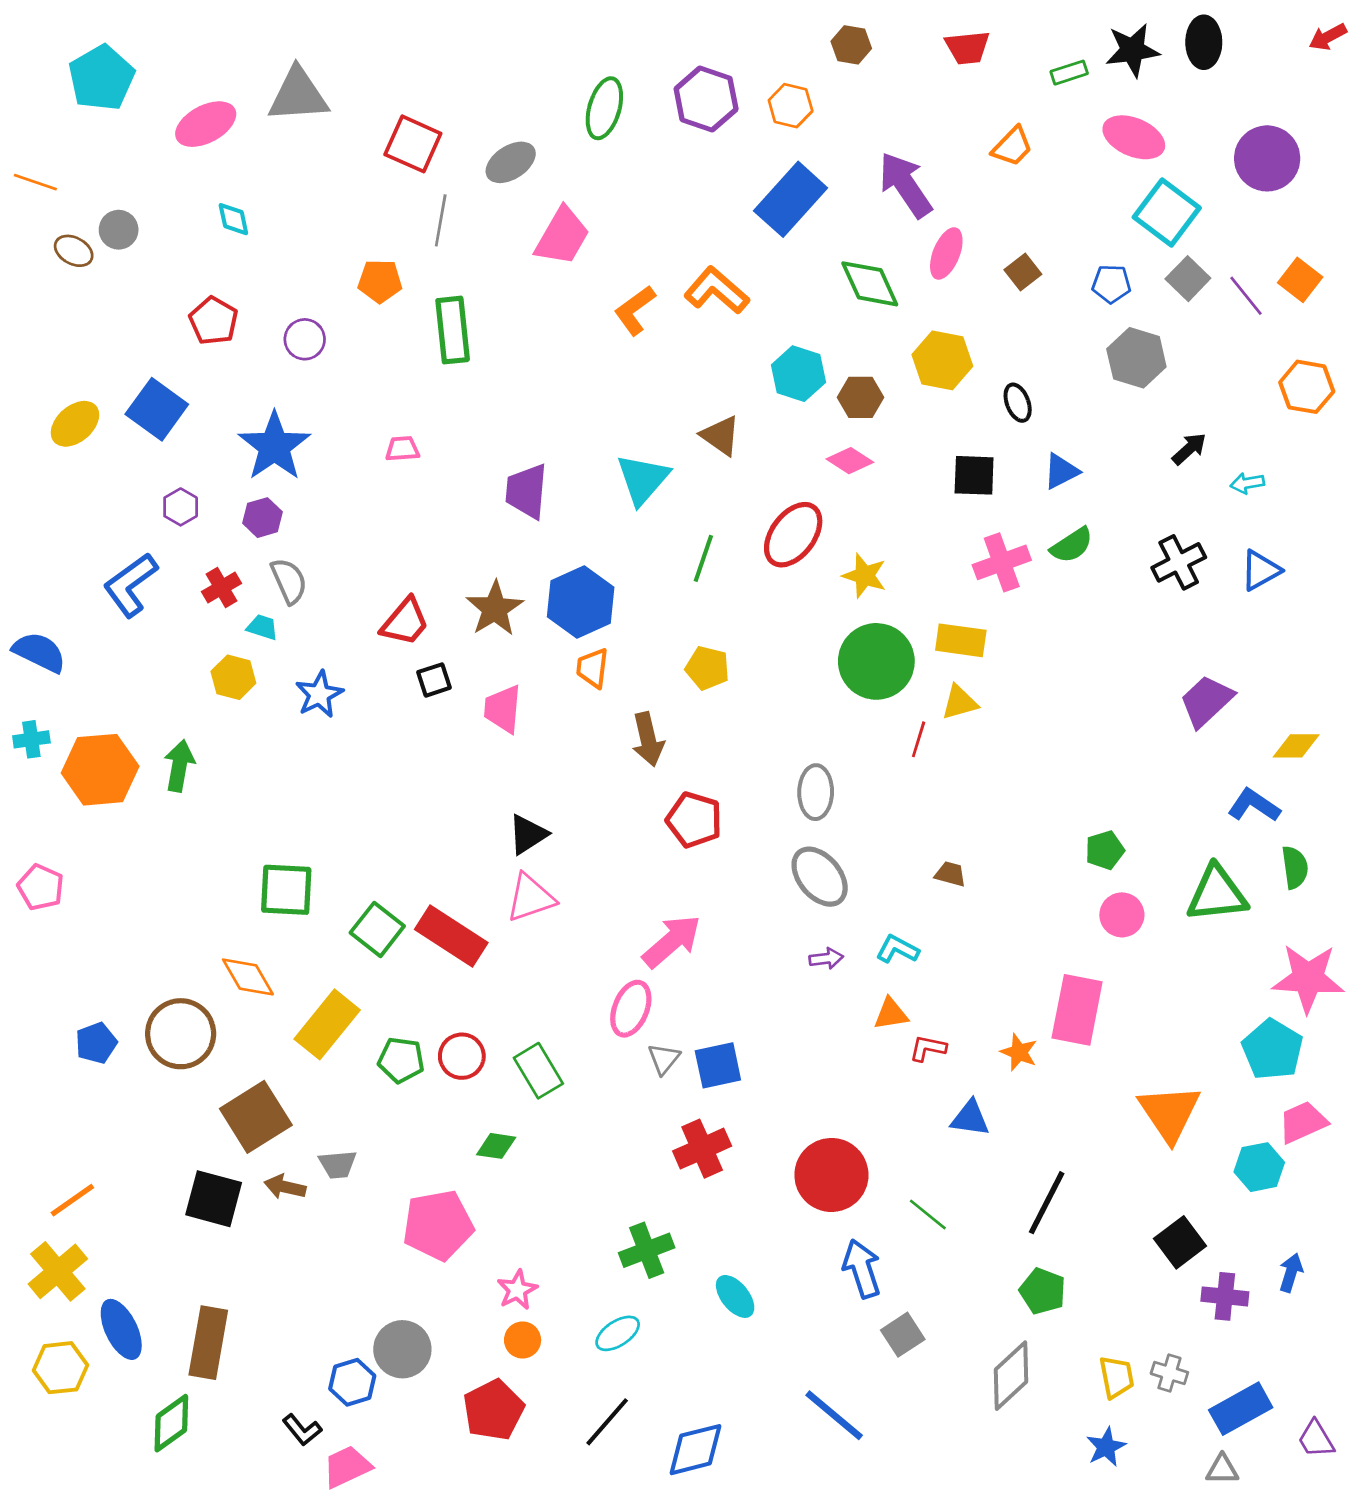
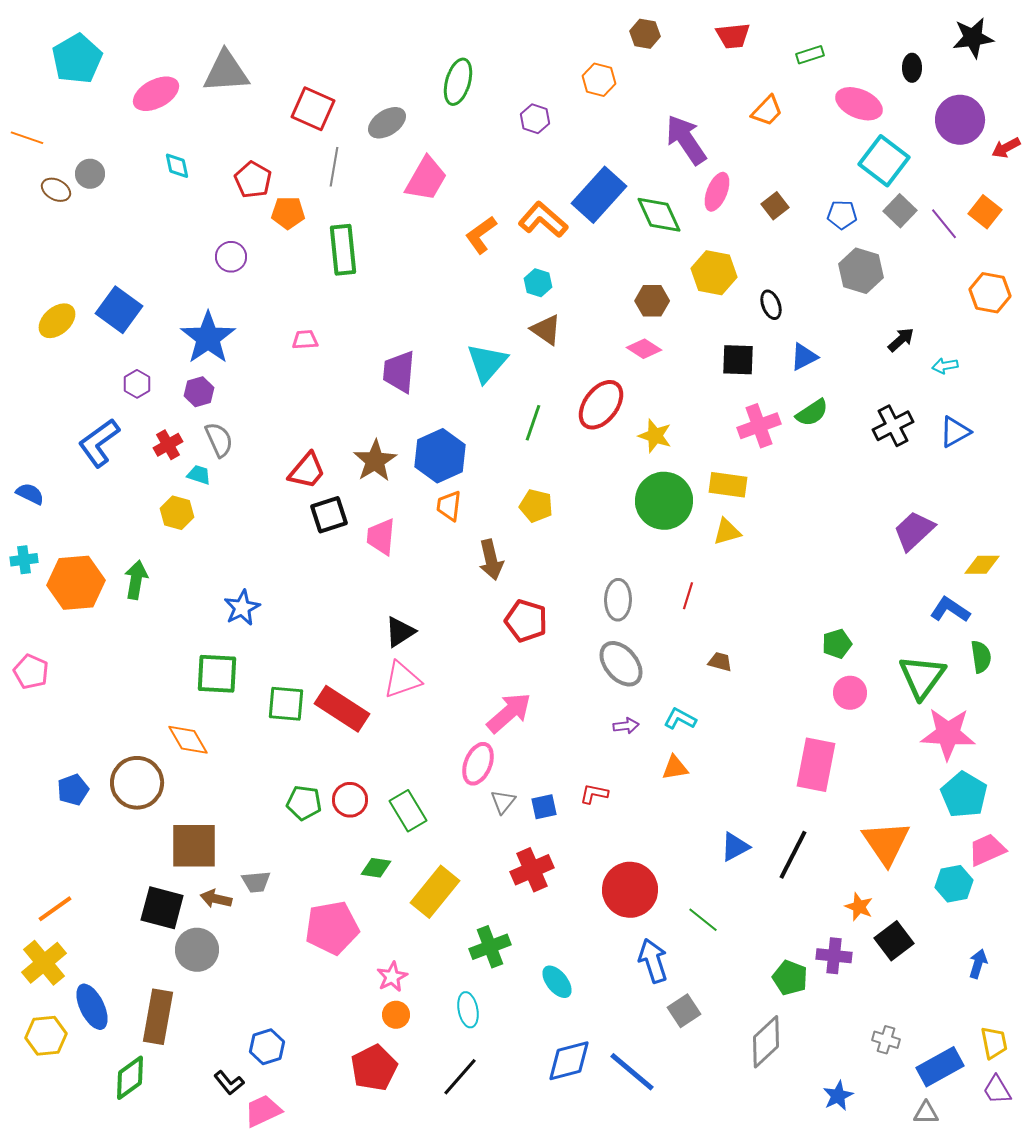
red arrow: (1328, 37) -> (1006, 148), moved
black ellipse: (1204, 42) -> (912, 68), moved, size x0.7
black star: (1132, 50) -> (973, 38), moved
purple hexagon: (706, 99) -> (535, 119), moved, size x0.6
blue rectangle: (791, 199) -> (599, 195), moved
red pentagon: (214, 321) -> (253, 180), moved
cyan hexagon: (798, 374) -> (538, 283), moved, size x0.7
blue semicircle: (39, 652) -> (30, 494), size x0.7
black square: (434, 680) -> (329, 515), size x1.4
blue star: (319, 694) -> (242, 608), moved
red line: (919, 739) -> (688, 596), moved
green triangle: (1217, 894) -> (922, 677), turned -48
green square: (377, 929) -> (286, 704), turned -33
pink star: (1308, 978) -> (948, 734), moved
yellow rectangle: (327, 1024) -> (435, 892), moved
red L-shape: (928, 1048) -> (594, 794), moved
orange star: (1019, 1052) -> (859, 907), moved
blue square: (718, 1065) -> (544, 807), size x0.7
brown square: (256, 1117) -> (194, 846), turned 32
blue triangle: (970, 1118) -> (735, 847), turned -36
black line: (1047, 1203) -> (793, 855), moved
purple cross: (1225, 1296) -> (834, 956), moved
cyan ellipse: (618, 1333) -> (468, 1010), turned -68
gray circle: (402, 1349) -> (197, 950), moved
yellow trapezoid: (1117, 1377) -> (994, 1043), moved
blue diamond: (695, 1450) -> (569, 1061), moved

